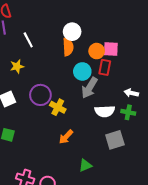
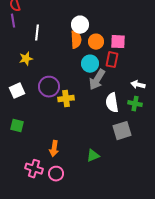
white line: (28, 40) -> (37, 33), turned 35
orange circle: (97, 51) -> (96, 42), moved
yellow cross: (58, 107) -> (66, 99), turned -35
white semicircle: (105, 111) -> (112, 103), turned 84
orange arrow: (66, 137) -> (54, 149), moved, turned -35

